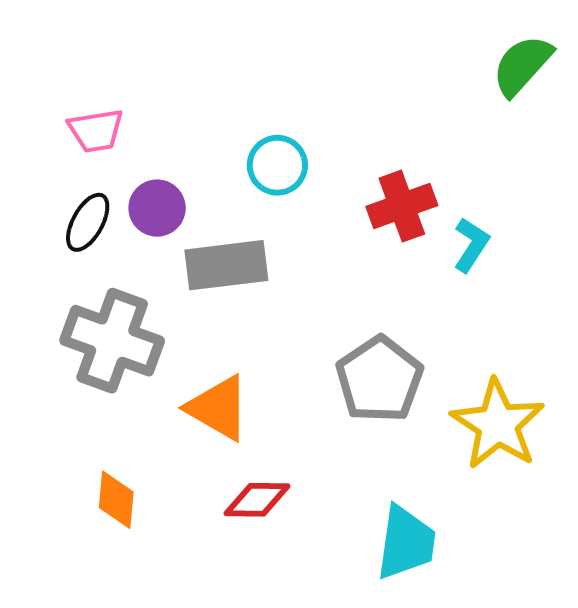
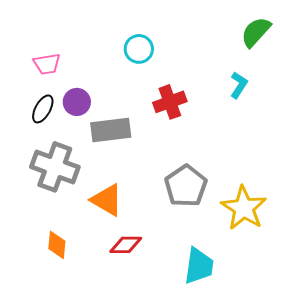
cyan circle: (277, 165) -> (139, 49), moved
red cross: (402, 206) -> (170, 102), moved
cyan L-shape: (471, 245) -> (239, 85), moved

